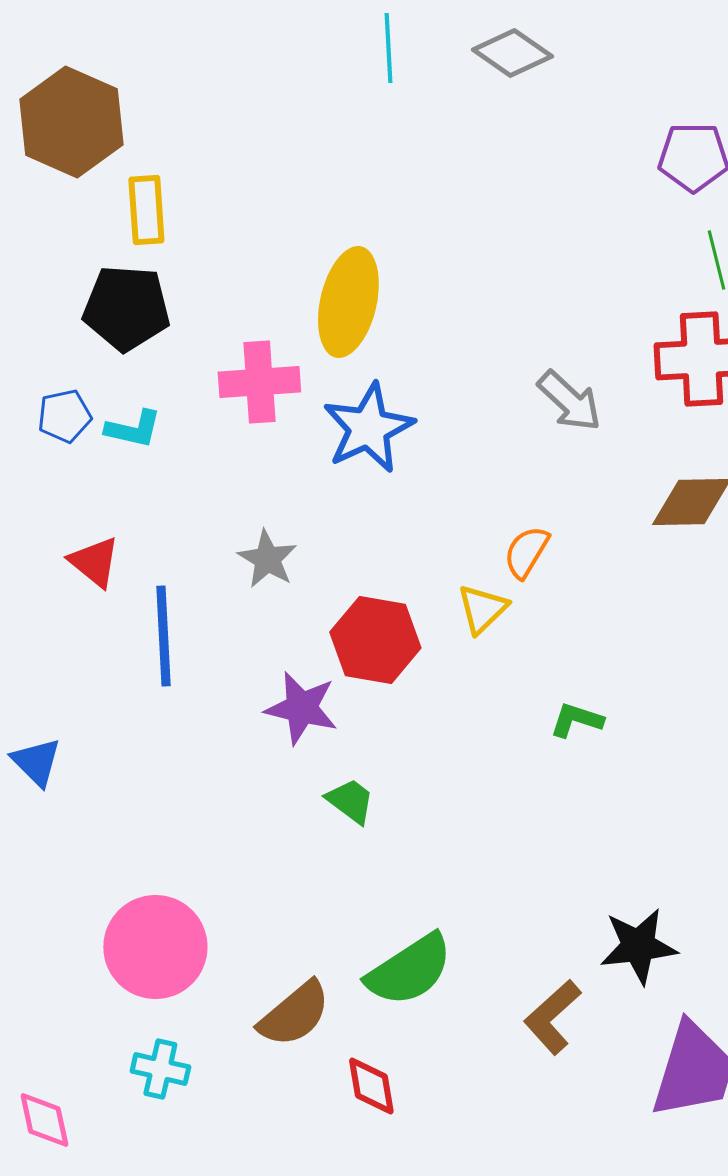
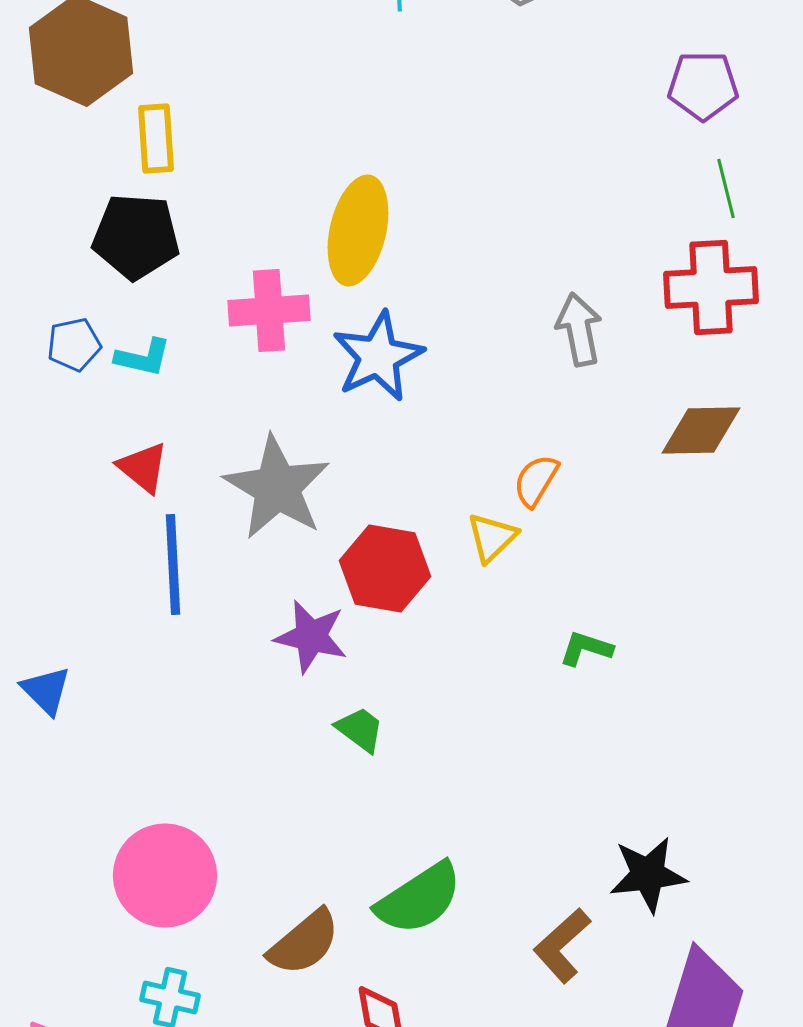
gray arrow: (569, 401) -> (579, 330), turned -144
gray star: (267, 559) -> (277, 488), size x1.8
red triangle: (94, 562) -> (143, 468), moved

